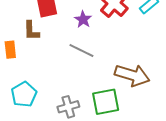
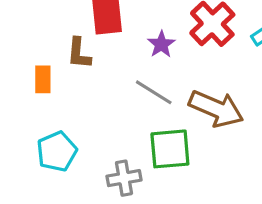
brown arrow: (132, 75) -> (216, 109), moved
green square: (106, 102) -> (170, 149), moved

